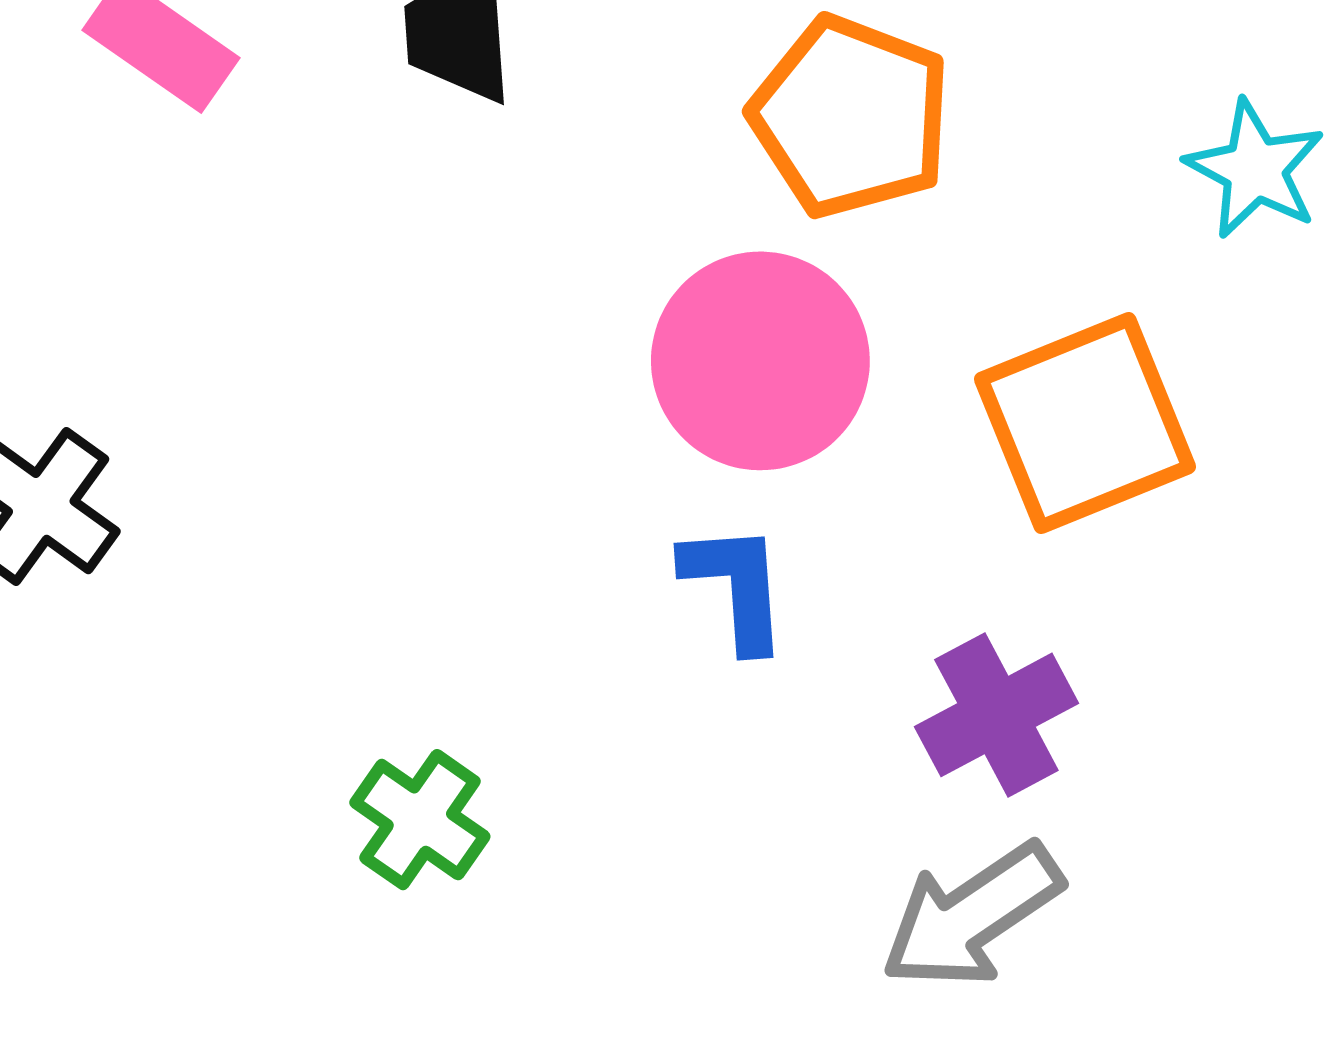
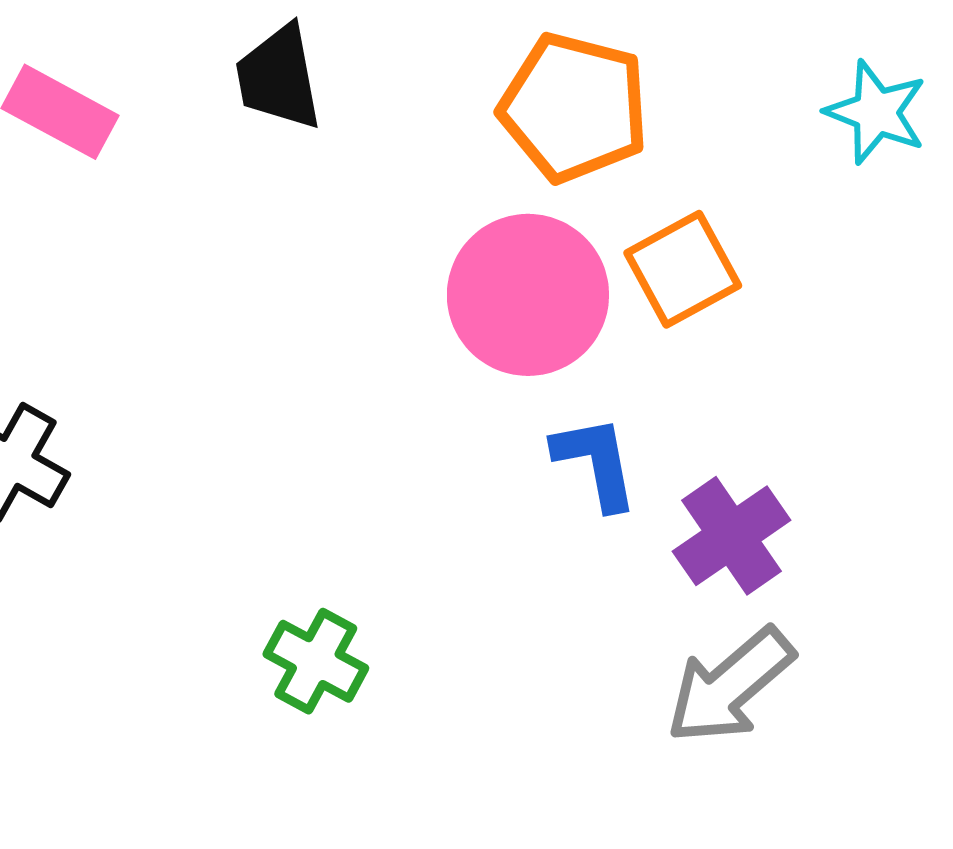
orange square: (1085, 423) -> (683, 269), moved, size x0.7
blue L-shape: (736, 586) -> (596, 462), moved

